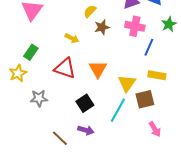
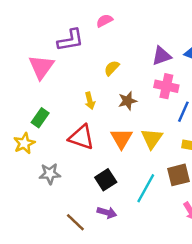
brown star: (102, 27) -> (128, 101), moved
yellow arrow: (72, 38) -> (90, 101), turned 48
yellow triangle: (127, 83) -> (152, 138), moved

